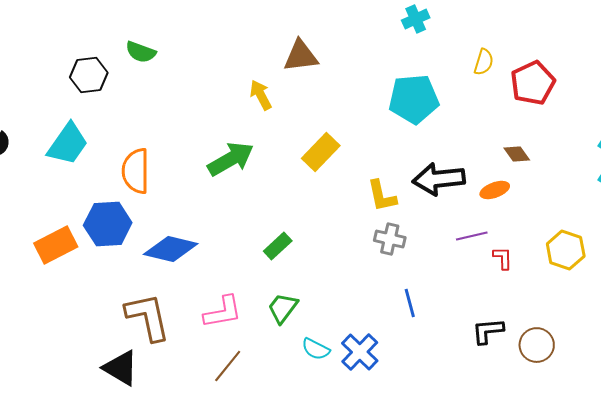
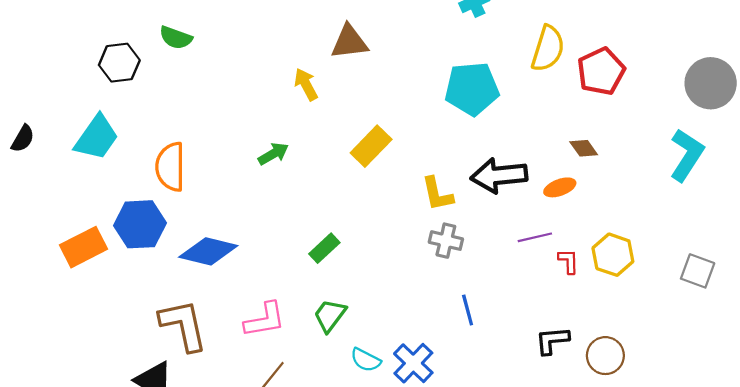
yellow semicircle: (484, 62) -> (548, 49), size x1.6
green arrow: (231, 159) -> (273, 154), size x0.6
yellow hexagon: (566, 250) -> (613, 255), moved

